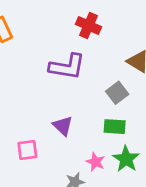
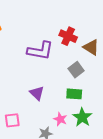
red cross: (88, 25) -> (68, 36), moved
pink square: (27, 150) -> (12, 120), moved

